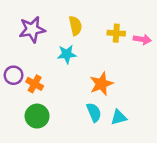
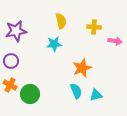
purple star: (32, 29) -> (16, 31), moved
pink arrow: (142, 39) -> (115, 41), moved
orange cross: (35, 84) -> (10, 85), moved

